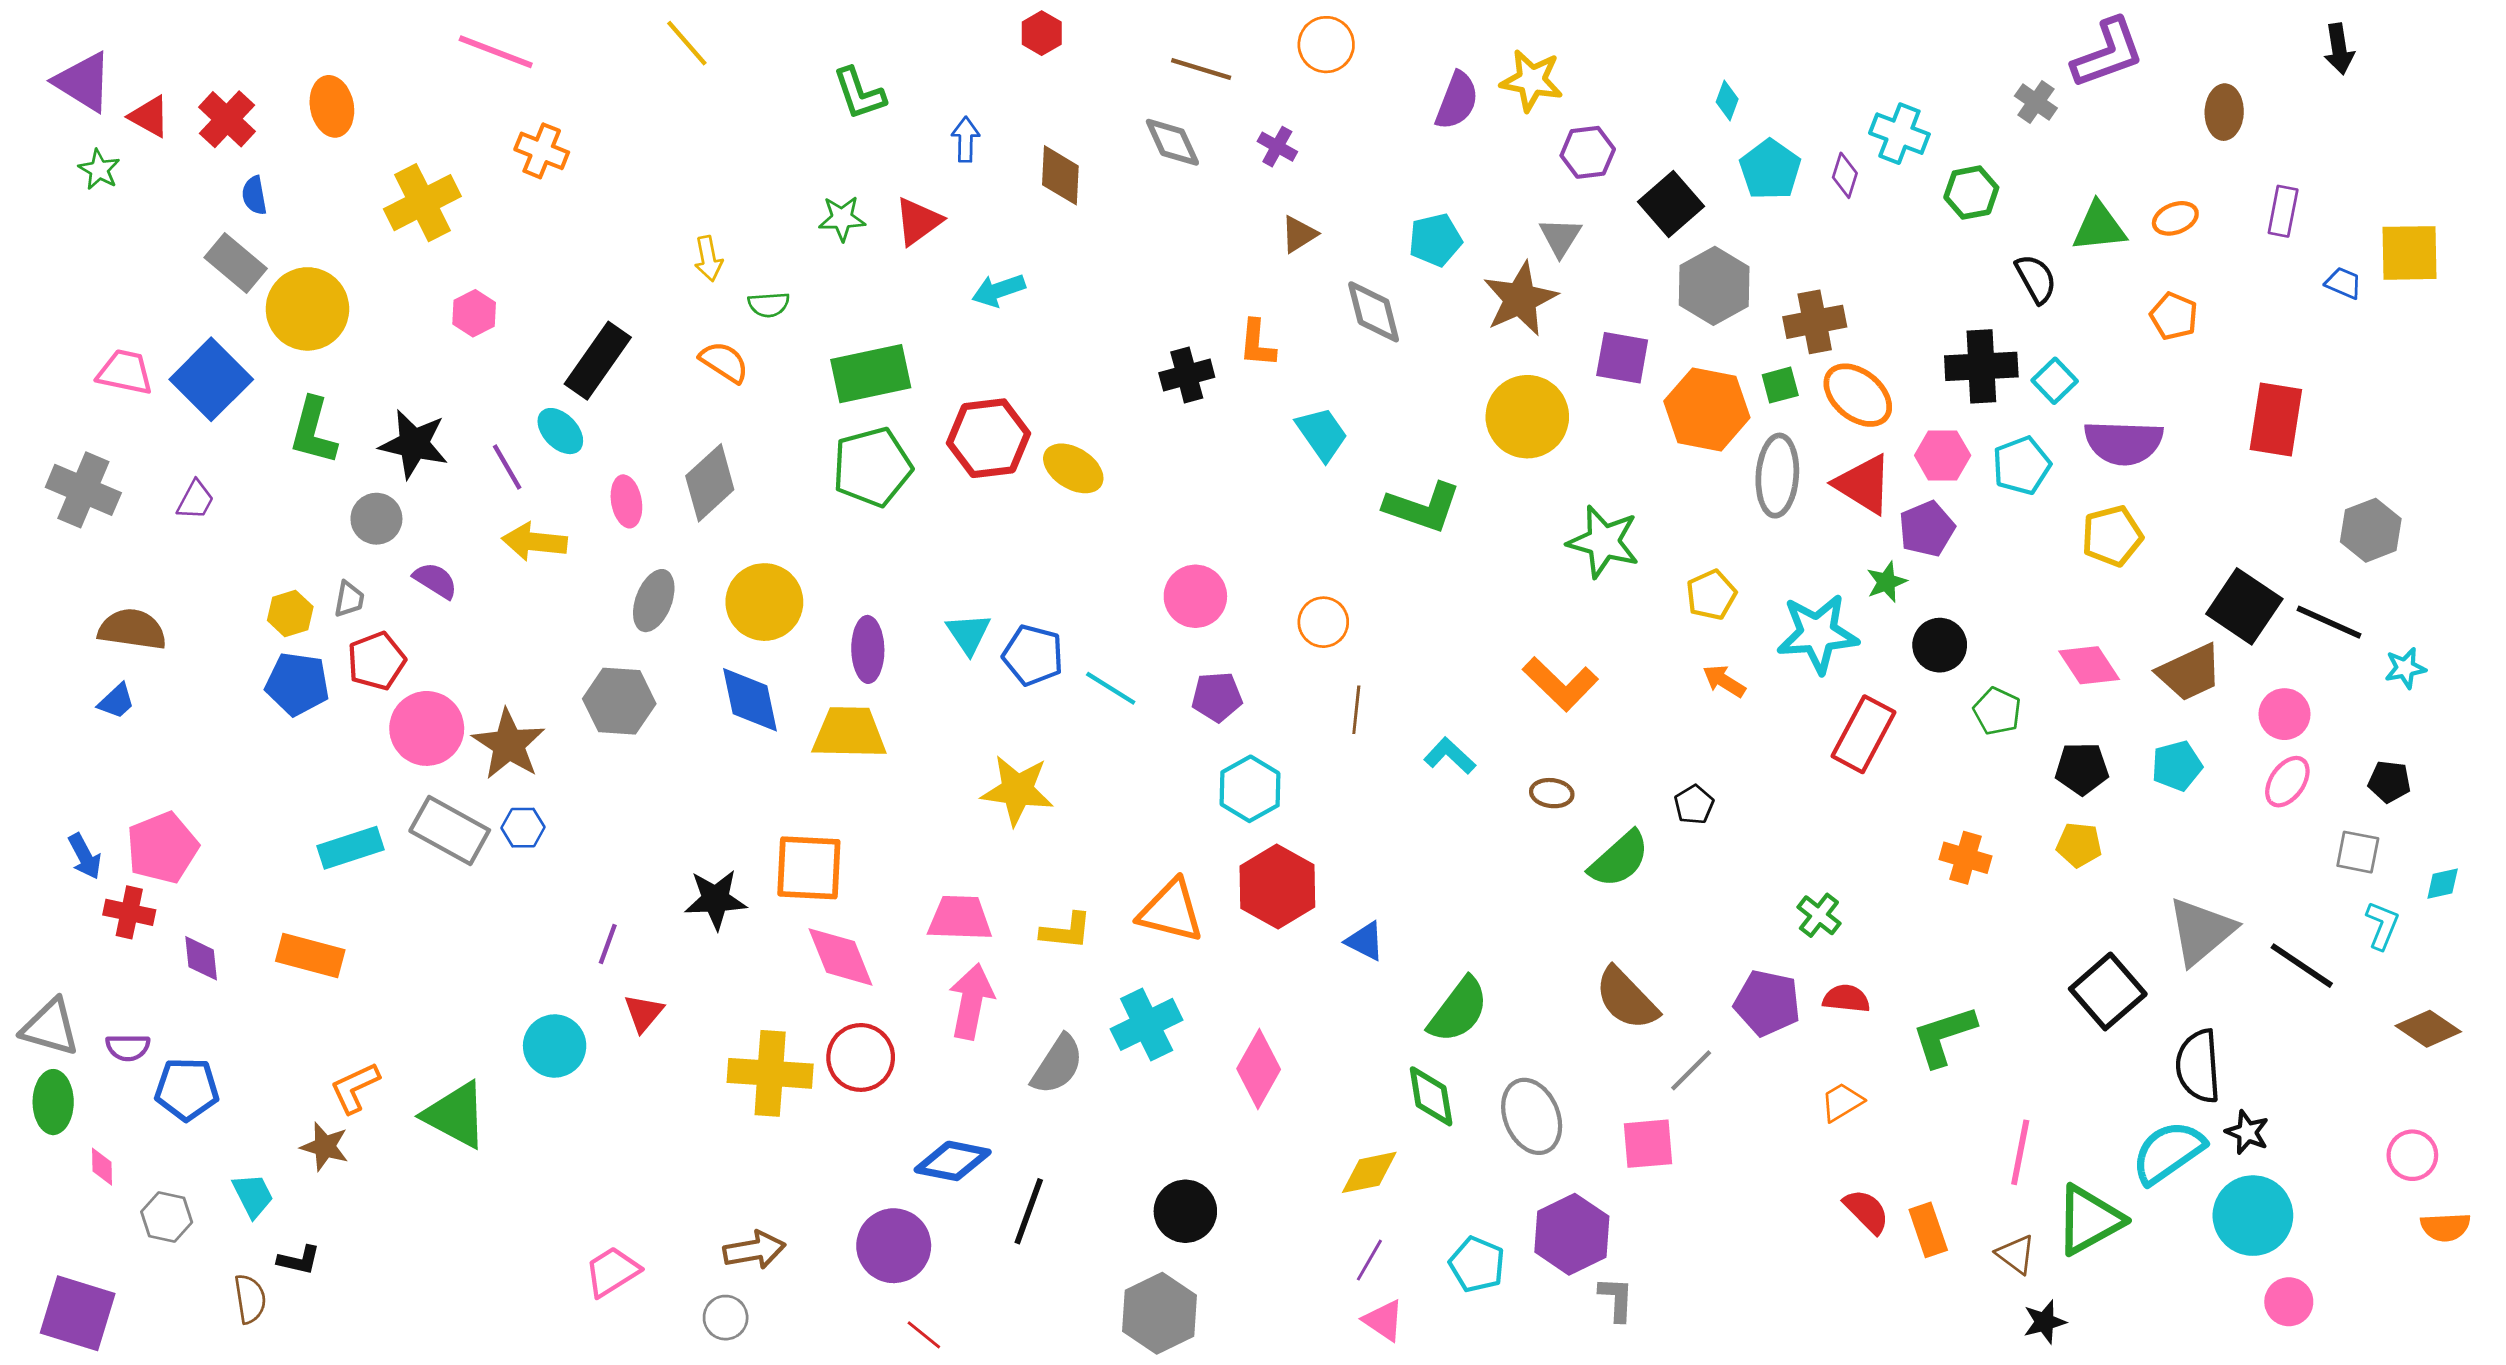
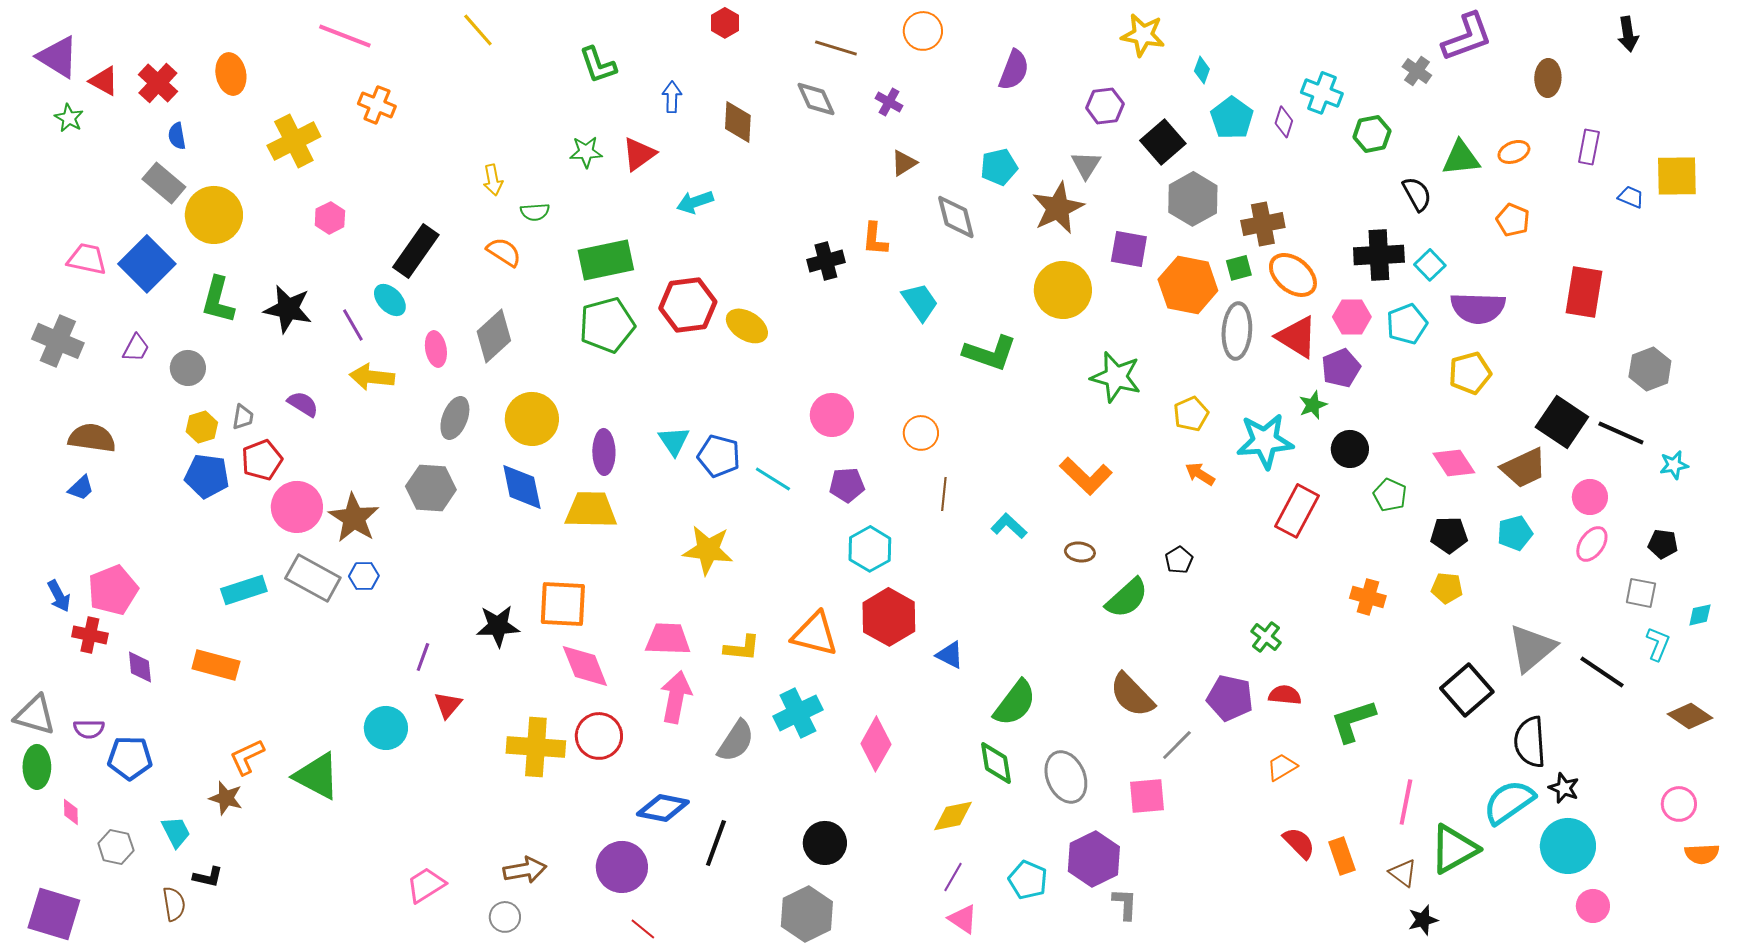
yellow star: (1532, 80) -> (1143, 35), moved
gray circle: (376, 519) -> (188, 368), moved

